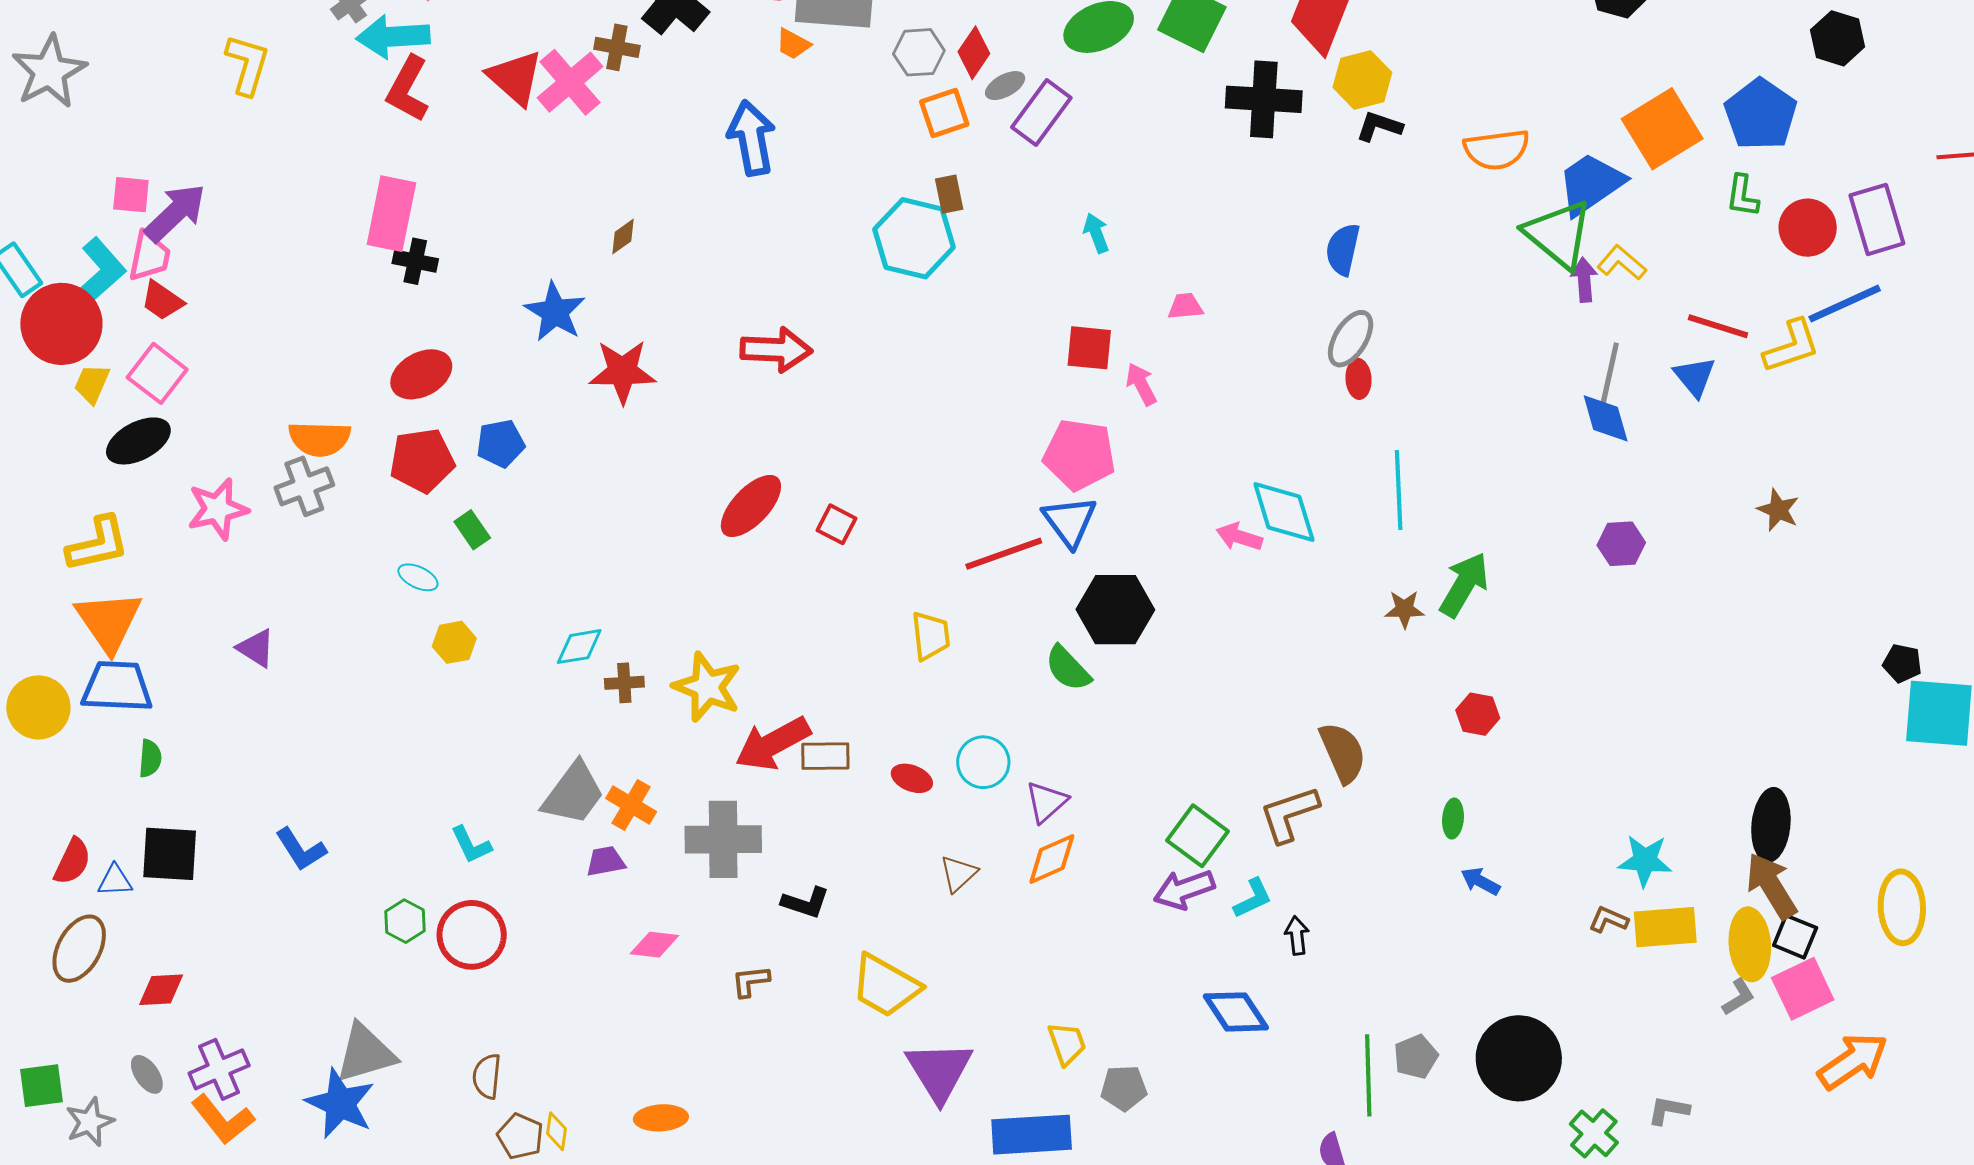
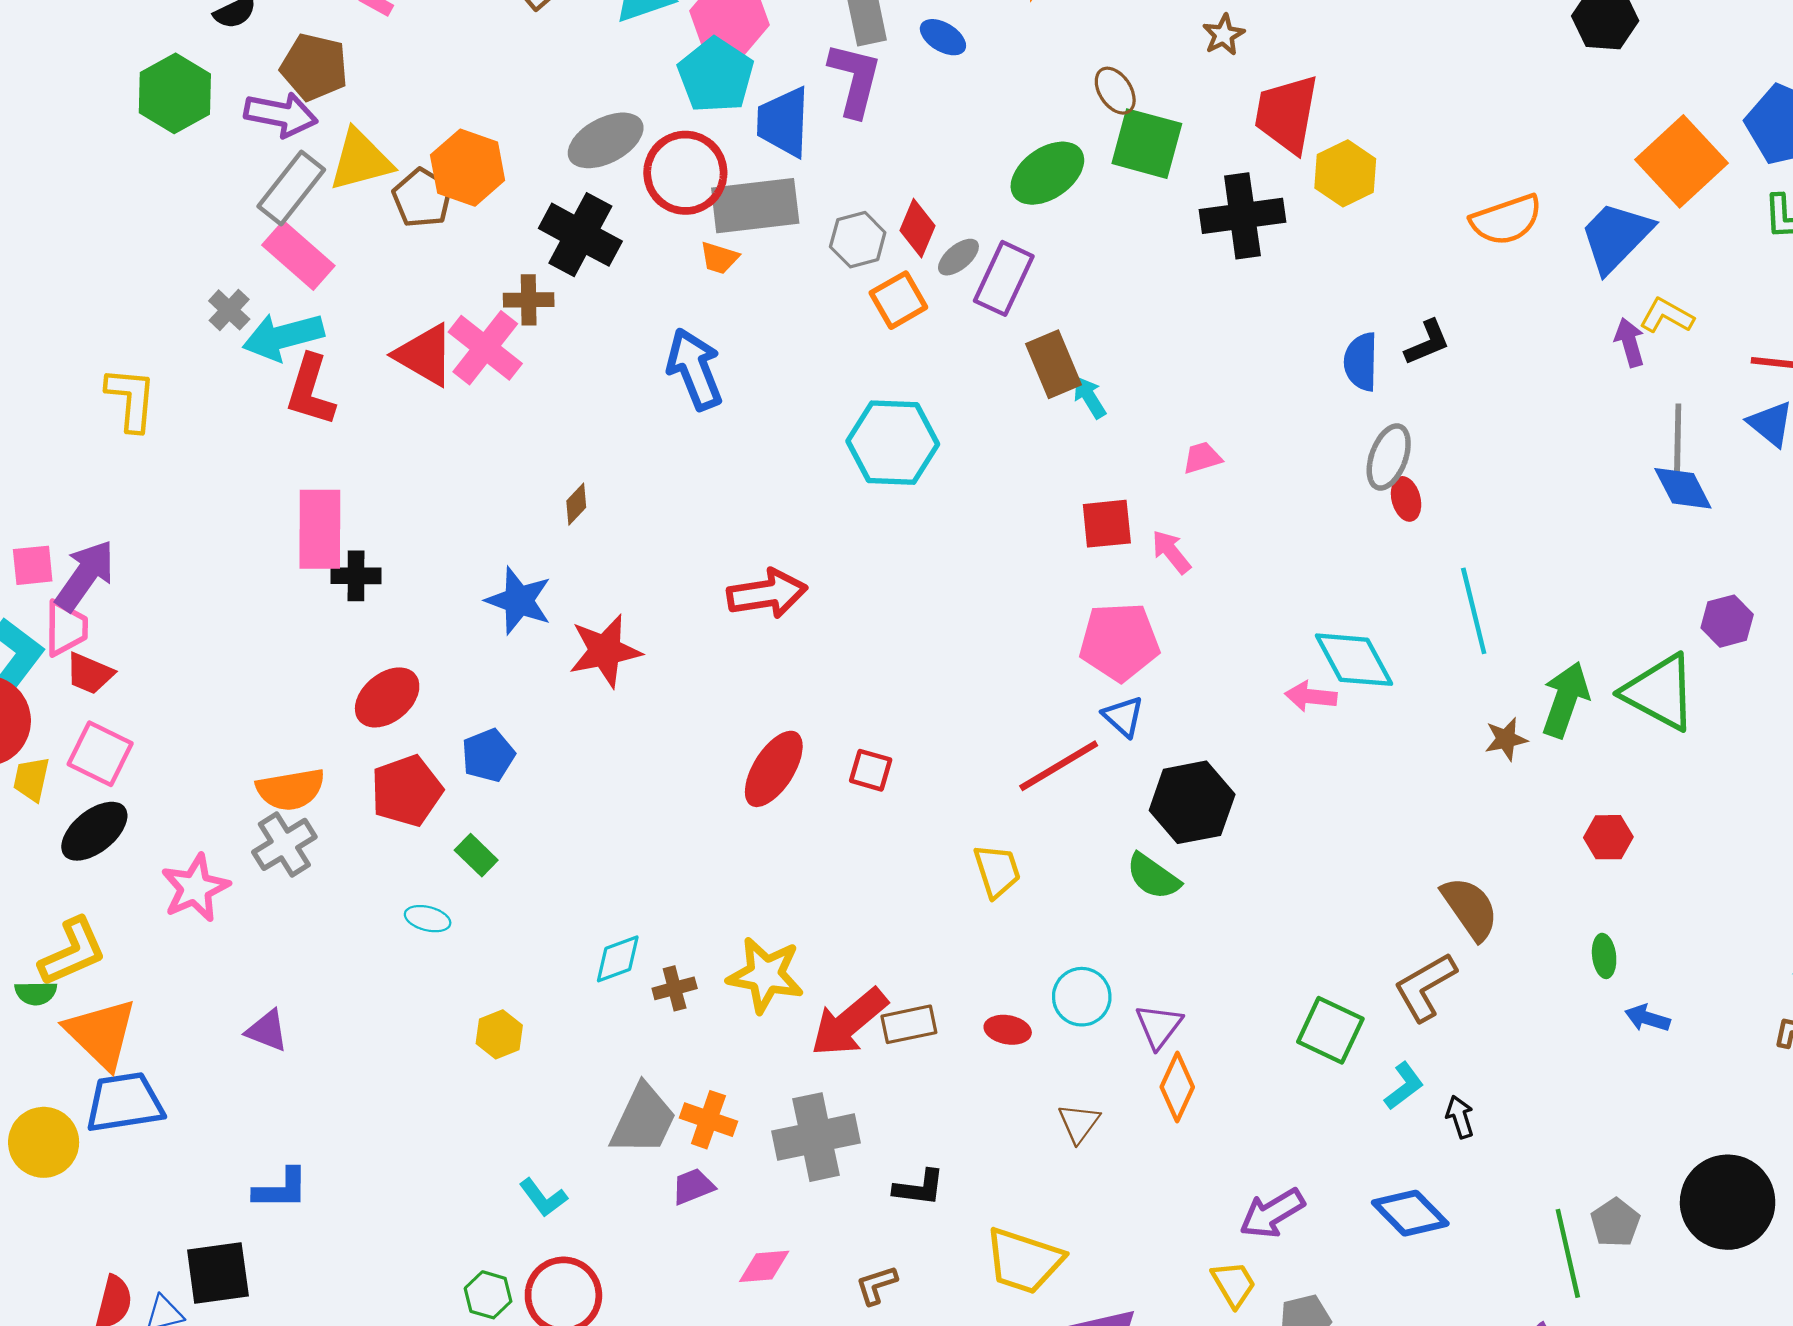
black L-shape: (1379, 126) -> (1427, 342), moved, turned 150
brown rectangle: (949, 194) -> (1053, 364), moved, size x1.5
green triangle: (1558, 234) -> (1660, 692), moved
blue triangle: (1070, 521) -> (1123, 716), size x0.7
yellow hexagon: (454, 642) -> (499, 1034), moved
green semicircle: (150, 758) -> (36, 993), moved, turned 96
blue L-shape: (301, 849) -> (281, 1189), moved, turned -46
orange diamond: (1052, 859) -> (1177, 1087), turned -30
purple arrow: (1184, 890) -> (1272, 1213), moved

